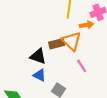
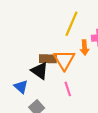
orange arrow: (87, 25) -> (85, 47), turned 80
black triangle: (38, 56) -> (40, 71), moved

